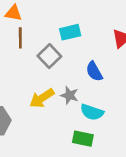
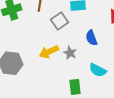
cyan semicircle: (92, 112) -> (98, 70), moved
green rectangle: (83, 139) -> (75, 87), turned 63

